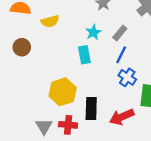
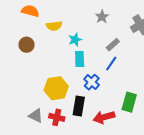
cyan star: (93, 32) -> (75, 40), moved
blue cross: (127, 77) -> (92, 82), moved
gray triangle: (44, 126) -> (36, 116), turned -42

